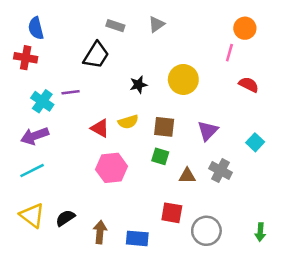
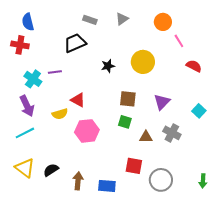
orange circle: (245, 28) -> (163, 22), moved
pink line: (229, 53) -> (179, 41), turned -48
black trapezoid: (96, 55) -> (75, 43), turned -145
yellow semicircle: (128, 122) -> (60, 114), moved
purple arrow: (35, 136) -> (27, 106), turned -95

